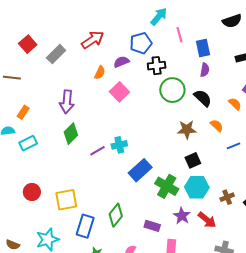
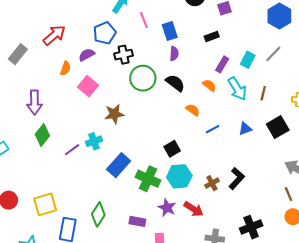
brown star: (187, 130) -> (114, 114), moved

